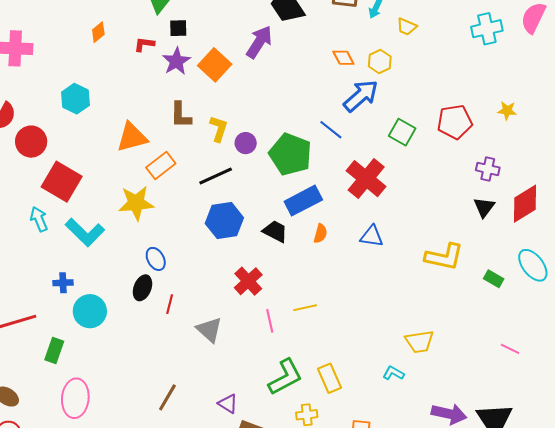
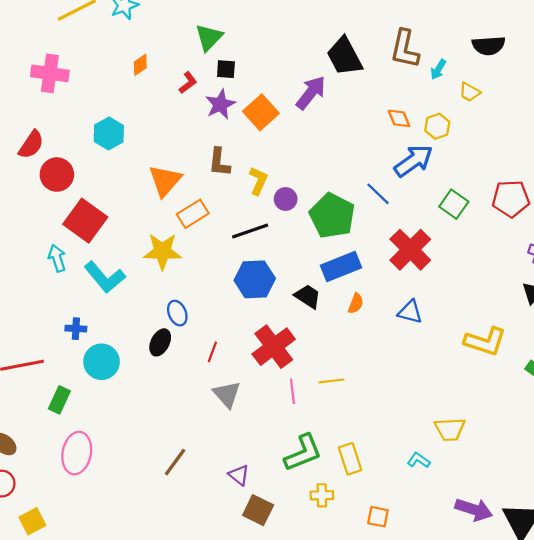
red L-shape: (144, 44) -> (188, 83), turned 130
orange triangle: (132, 137) -> (165, 181), turned -40
red cross: (248, 281) -> (274, 347), size x1.4
red line: (170, 304) -> (212, 352), moved

